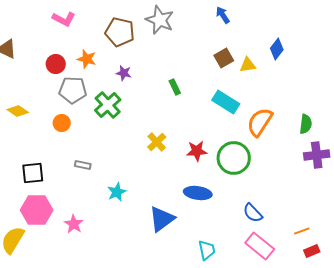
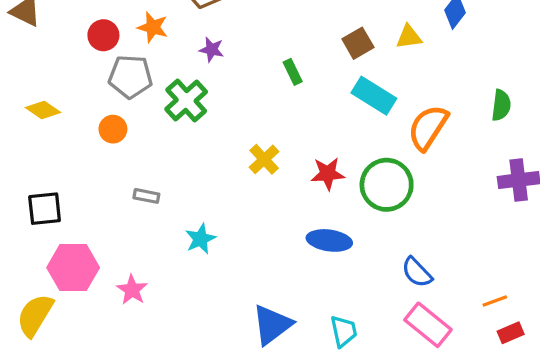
brown square: (224, 58) -> (358, 43), moved
green semicircle: (306, 124) -> (501, 105), moved
black square: (33, 173) -> (45, 209), moved
blue triangle: (162, 219) -> (272, 325), moved

